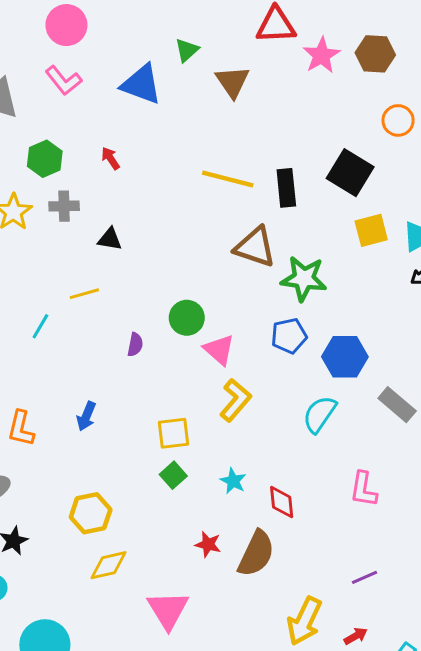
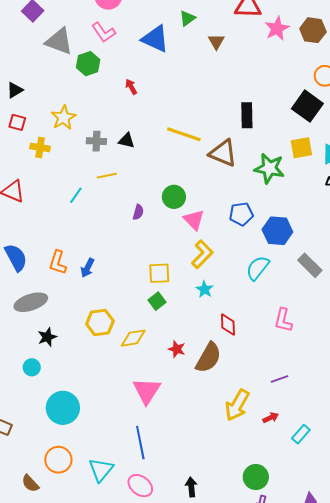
brown triangle: (233, 82) -> (216, 42), size x0.7
green hexagon: (45, 159) -> (88, 64), moved
black square: (350, 173) -> (307, 106), moved
yellow line: (228, 179) -> (184, 134), moved
gray cross: (64, 206) -> (96, 141), moved
green star: (304, 279) -> (269, 168), moved
blue arrow: (86, 416) -> (87, 268), moved
cyan star: (233, 481) -> (205, 289), moved
yellow diamond: (108, 565) -> (133, 338), moved

